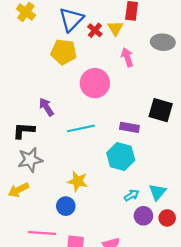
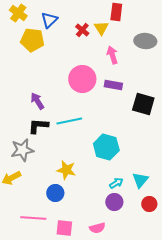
blue triangle: (71, 20) -> (49, 20), moved, size x0.7
yellow pentagon: (64, 52) -> (32, 40), moved
purple rectangle: (129, 127) -> (113, 85), moved
black L-shape: (24, 131) -> (38, 126), moved
purple circle: (143, 216) -> (114, 202), moved

